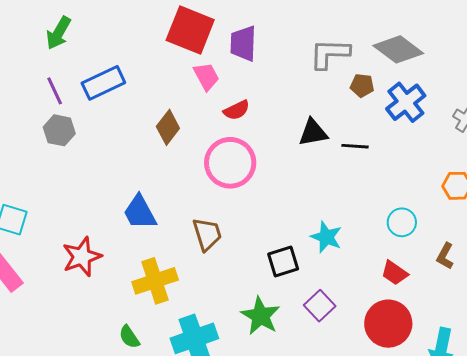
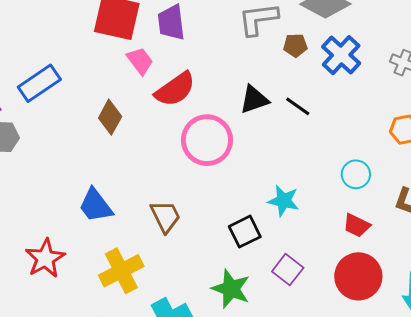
red semicircle: (237, 110) -> (175, 89), size x1.6
black line: (355, 146) -> (298, 106), turned 40
pink circle: (230, 163) -> (207, 140), moved

